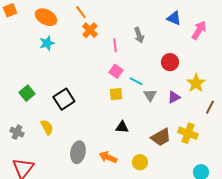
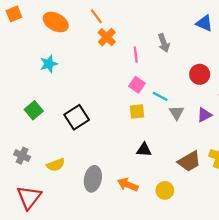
cyan star: (47, 43) -> (49, 64), moved
yellow semicircle: (47, 127) -> (56, 165), moved, turned 98

